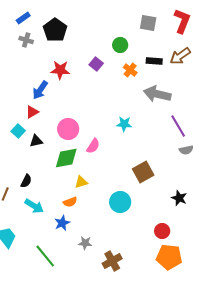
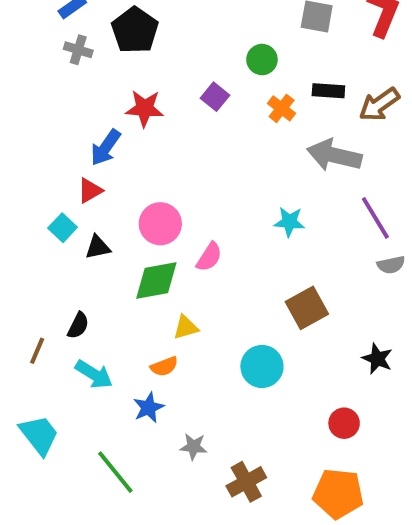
brown arrow: (180, 56) -> (379, 104), moved
cyan star: (124, 124) -> (289, 222), moved
orange pentagon: (169, 257) -> (338, 494), moved

